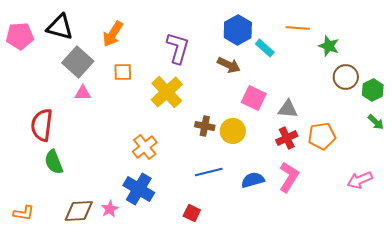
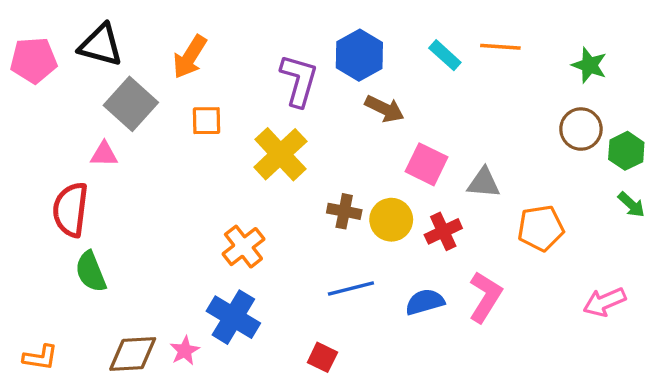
blue hexagon: (238, 30) -> (359, 55), moved
green star: (329, 46) -> (589, 65), moved
cyan rectangle: (265, 48) -> (445, 55), moved
pink triangle: (83, 93) -> (104, 154), moved
red cross: (287, 138) -> (443, 231), moved

